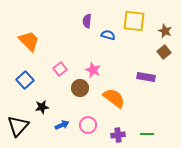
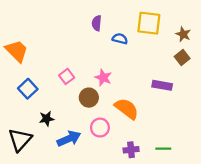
orange trapezoid: (29, 41) -> (17, 51), moved
blue arrow: (62, 125) -> (69, 139), size x1.5
pink circle: (88, 125) -> (100, 128), moved

